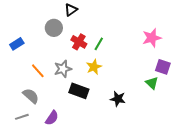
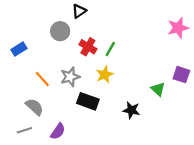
pink star: (152, 38) -> (178, 28), moved
green triangle: (152, 83) -> (158, 89), moved

